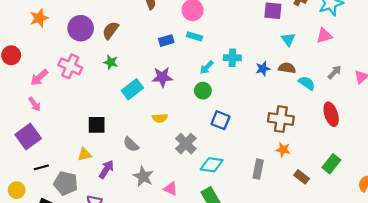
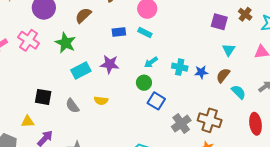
brown semicircle: (110, 30) -> (83, 15), moved
cyan cross: (232, 58) -> (180, 67), moved
green star: (111, 62) -> (65, 43), size x1.5
brown semicircle: (287, 68) -> (223, 75), turned -70
blue square: (220, 120) -> (156, 101), moved
gray semicircle: (131, 144) -> (72, 106), moved
gray cross: (186, 144) -> (181, 124), moved

